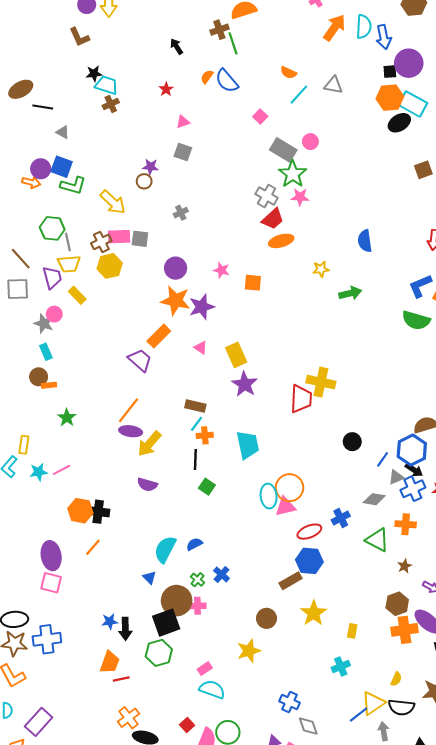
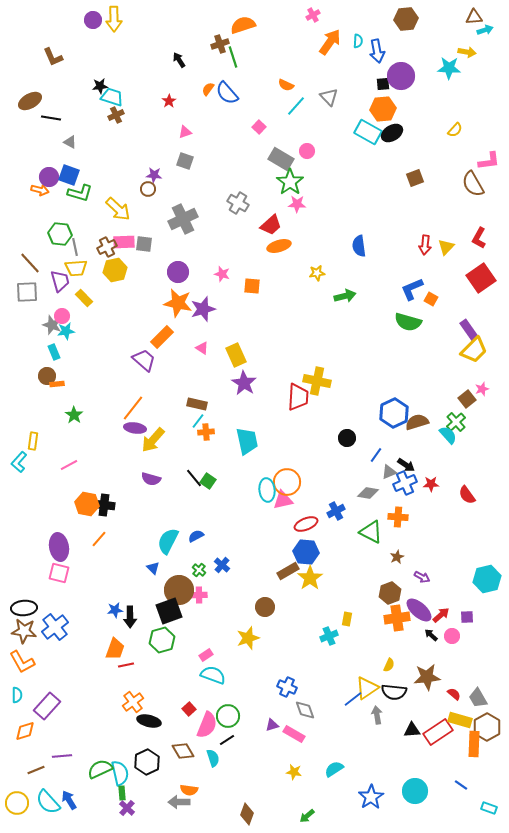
cyan semicircle: (364, 27) -> (358, 41), size x0.6
brown L-shape: (79, 37) -> (53, 57), moved
gray triangle: (333, 85) -> (329, 97), turned 36
cyan rectangle: (413, 104) -> (368, 132), moved
gray cross: (267, 196) -> (238, 203), moved
gray cross: (181, 213) -> (183, 219), size x2.0
blue hexagon: (412, 450) -> (394, 413), moved
black line: (195, 459) -> (194, 478), moved, turned -42
cyan star: (39, 472) -> (66, 331), moved
yellow star: (314, 613) -> (310, 578), moved
blue cross: (47, 639) -> (55, 627), turned -32
cyan cross: (341, 666) -> (329, 636), moved

